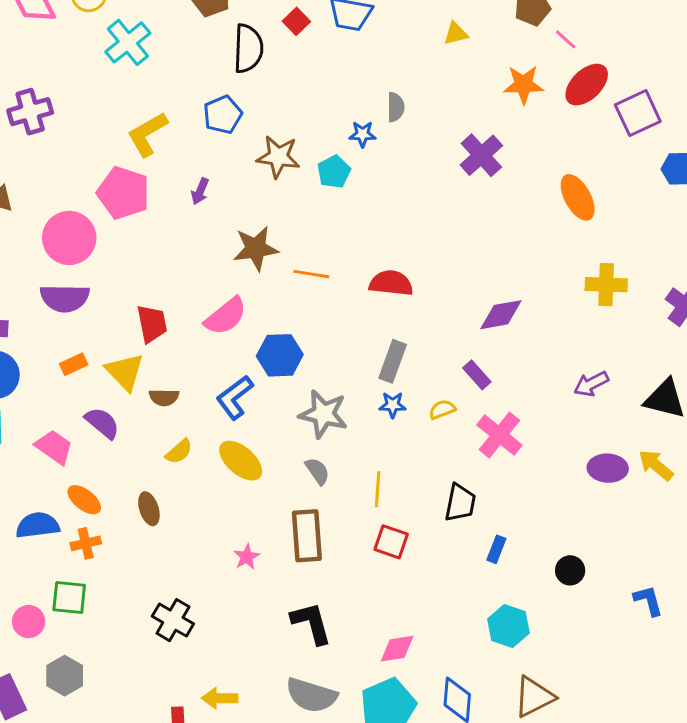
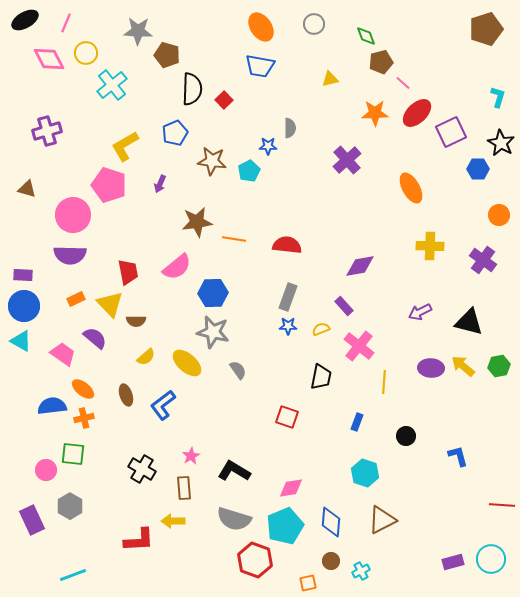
red square: (296, 21) -> (224, 100), moved
blue L-shape: (235, 397) -> (163, 405), moved
gray star: (323, 414) -> (213, 332), moved
yellow line: (378, 489) -> (384, 382), moved
black trapezoid: (460, 503) -> (321, 377), moved
brown rectangle: (307, 536) -> (184, 488), moved, size x0.7
pink star: (247, 557) -> (191, 456), moved
black L-shape: (311, 623) -> (234, 471), turned -44

